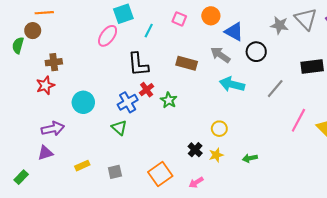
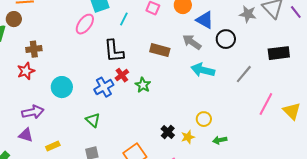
green triangle: (119, 128) -> (93, 120), moved
yellow circle: (219, 129) -> (204, 119), moved
purple triangle: (45, 153) -> (26, 135), turned 35
yellow rectangle: (82, 166) -> (53, 146), moved

